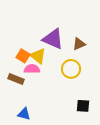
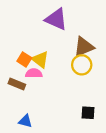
purple triangle: (53, 39) -> (56, 19), moved
brown triangle: (79, 44) -> (84, 47), size x1.5
yellow circle: (71, 69) -> (82, 65), moved

